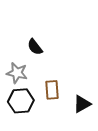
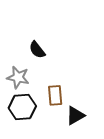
black triangle: (82, 104) -> (75, 116), moved

